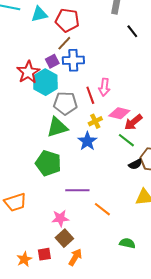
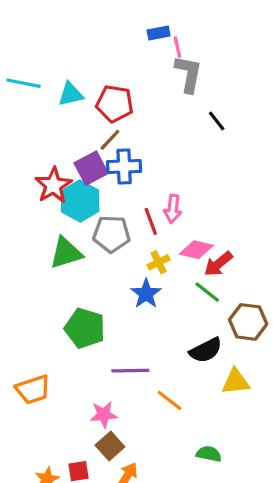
purple square: (52, 61) -> (91, 168), size x1.5
green triangle: (57, 127) -> (66, 253), moved
black semicircle: (135, 164) -> (206, 350), moved, size x1.5

